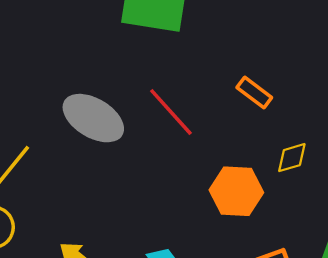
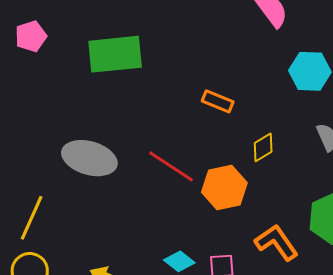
red line: (171, 112) -> (171, 166), moved

